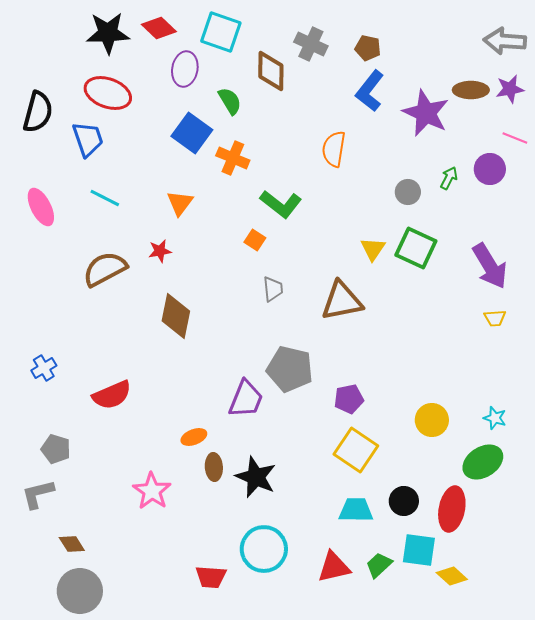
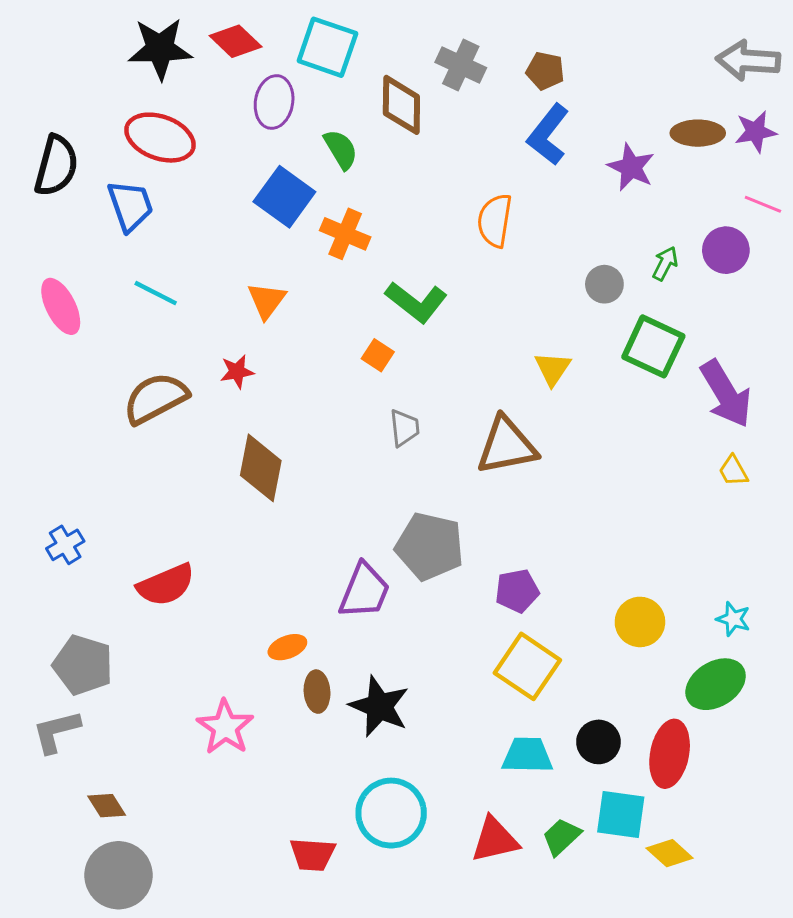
purple star: (426, 113) -> (631, 167), size x0.7
green square: (416, 248) -> (653, 346), moved
yellow trapezoid: (495, 318) -> (733, 471), turned 65
gray pentagon: (56, 449) -> (83, 665), size x1.4

